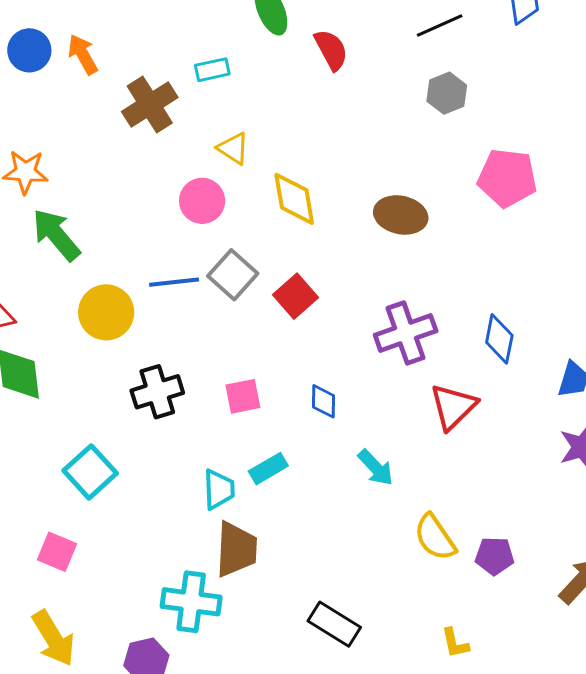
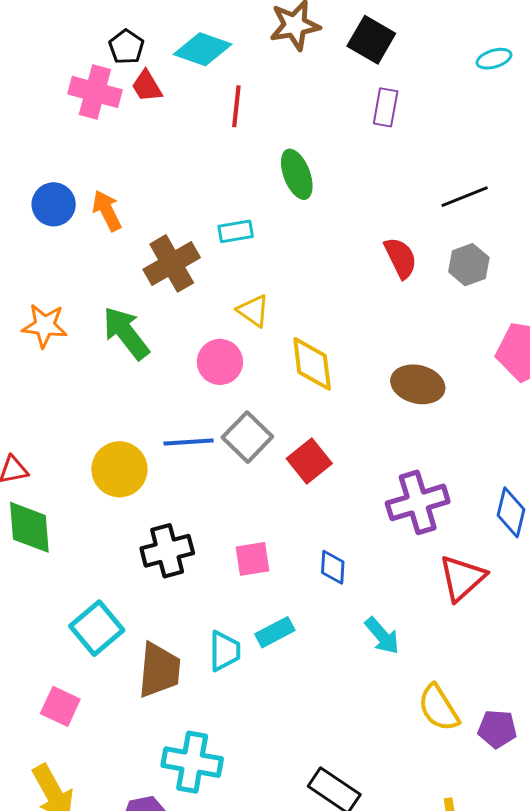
red semicircle: (331, 50) -> (401, 258), moved
green arrow: (56, 235) -> (126, 333), moved
brown trapezoid: (236, 549) -> (159, 670), moved

